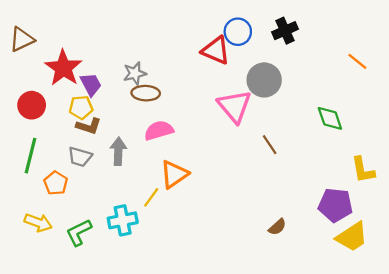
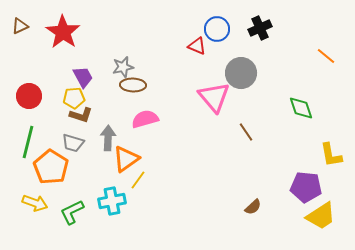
brown triangle: (22, 39) -> (20, 26), moved, size x0.7
red triangle: (216, 50) -> (197, 46), size x0.7
red star: (63, 68) -> (63, 32), moved
orange triangle: (174, 174) -> (126, 159), moved
orange pentagon: (56, 183) -> (51, 167), size x1.6

